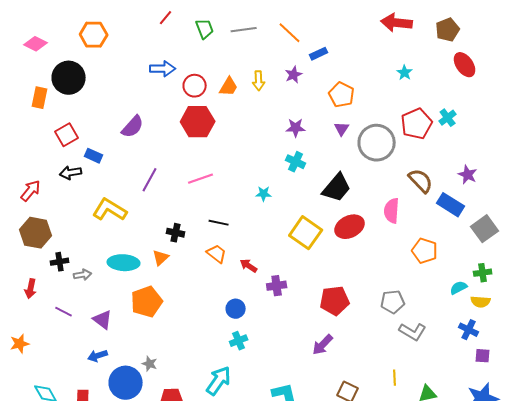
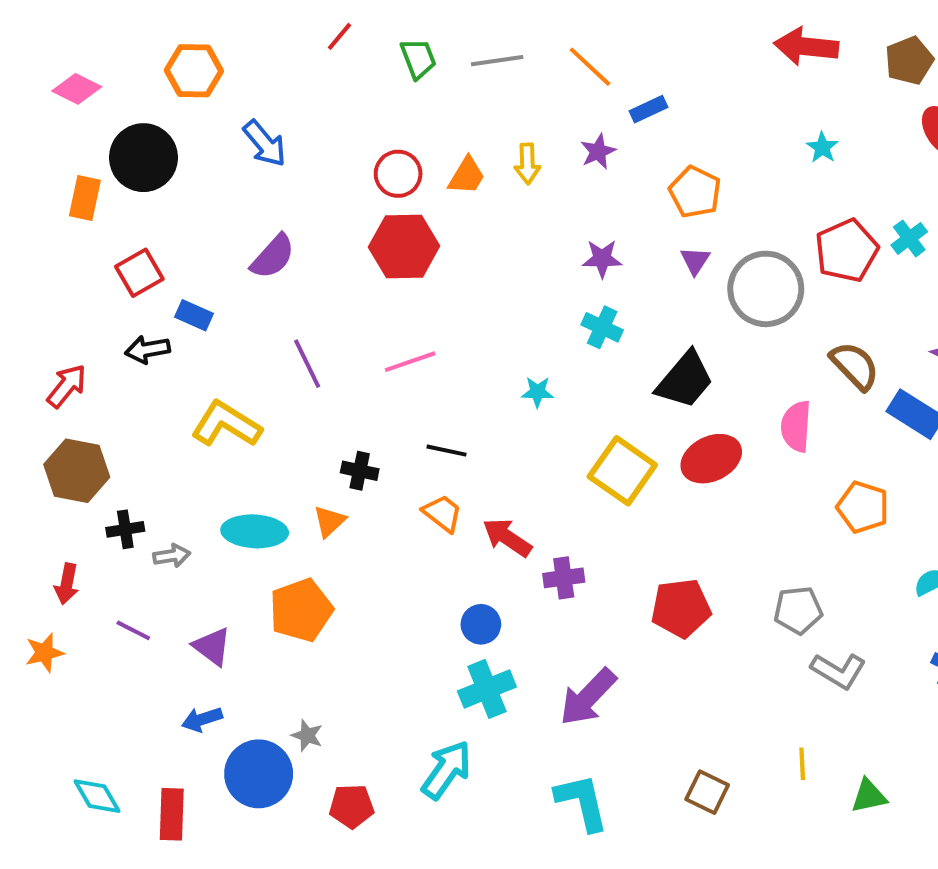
blue arrow: (163, 69) -> (265, 143), moved, turned 50
purple line: (150, 180) -> (307, 364), turned -55
red arrow: (249, 266) -> (507, 537), size x1.4
cyan cross: (239, 341) -> (487, 689), size x1.5
orange star: (20, 344) -> (44, 653), moved
purple arrow: (323, 345) -> (588, 697), moved, size x1.4

